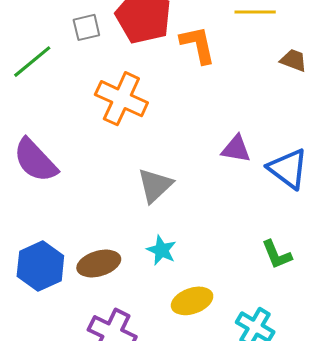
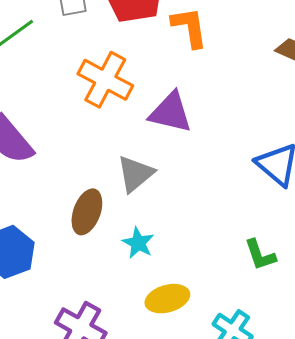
purple triangle: (236, 149) -> (171, 112), moved, size x1.4
brown ellipse: (99, 263) -> (87, 212), moved, turned -57

